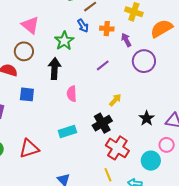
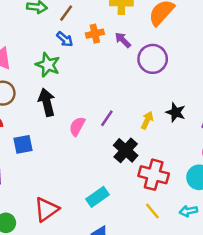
purple line: (103, 65) -> (107, 118), moved
pink semicircle: (72, 94) -> (77, 126), turned 49
yellow arrow: (115, 100) -> (147, 120), moved
black star: (147, 118) -> (176, 112), moved
cyan rectangle: (67, 132) -> (97, 197), moved

